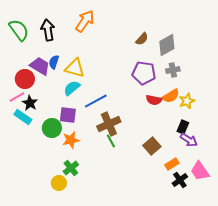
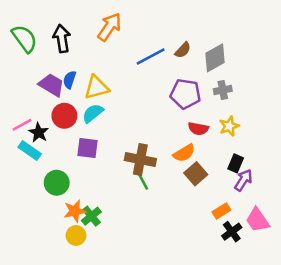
yellow triangle: (75, 68) -> (97, 87), turned -30
red circle: (25, 79) -> (64, 116), moved
orange semicircle: (171, 96) -> (184, 153), moved
blue line: (96, 101) -> (151, 57), moved
yellow star: (187, 101) -> (229, 126), moved
brown cross: (109, 124) -> (140, 160), turned 35
green circle: (52, 128) -> (57, 183), moved
orange star: (71, 140) -> (75, 211), moved
purple arrow: (189, 140) -> (243, 180), turned -90
brown square: (152, 146) -> (196, 174), moved

